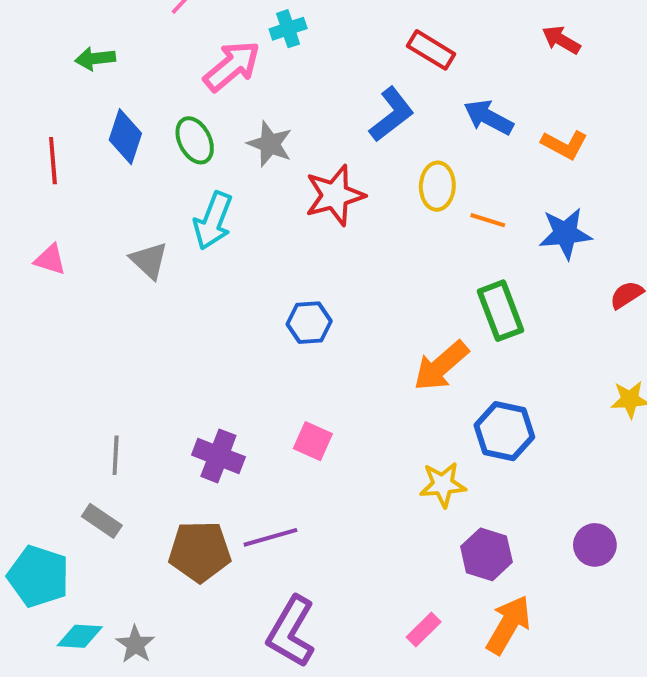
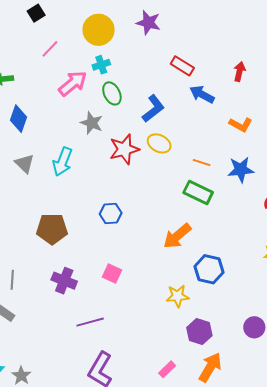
red arrow: (561, 40) -> (239, 72), turned 72
red rectangle: (431, 50) -> (182, 66), moved
blue arrow: (489, 117) -> (202, 94), moved
green ellipse: (195, 140) -> (112, 93), moved
yellow ellipse: (437, 186) -> (159, 143), moved, turned -65
gray triangle: (149, 260) -> (25, 163), moved
green rectangle: (501, 311) -> (198, 193), moved, turned -44
brown pentagon: (200, 551) -> (52, 229), moved

